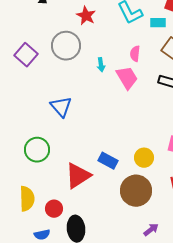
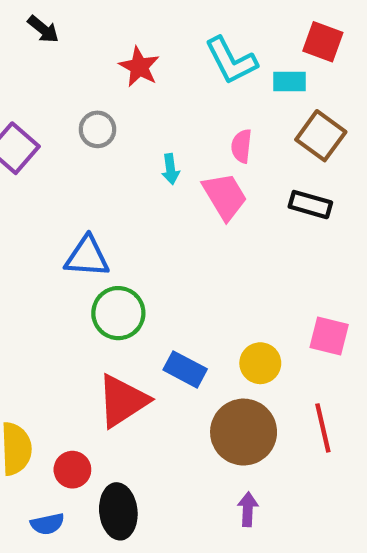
gray circle: (66, 46) -> (97, 129), size x0.6
blue triangle: (61, 107) -> (87, 257), turned -45
green circle: (37, 150) -> (118, 313), moved
purple arrow: (151, 230) -> (248, 509), moved, turned -49

